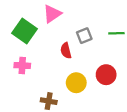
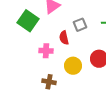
pink cross: (22, 65) -> (46, 51), moved

